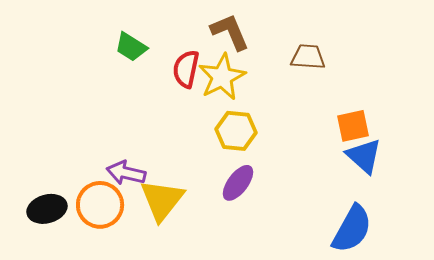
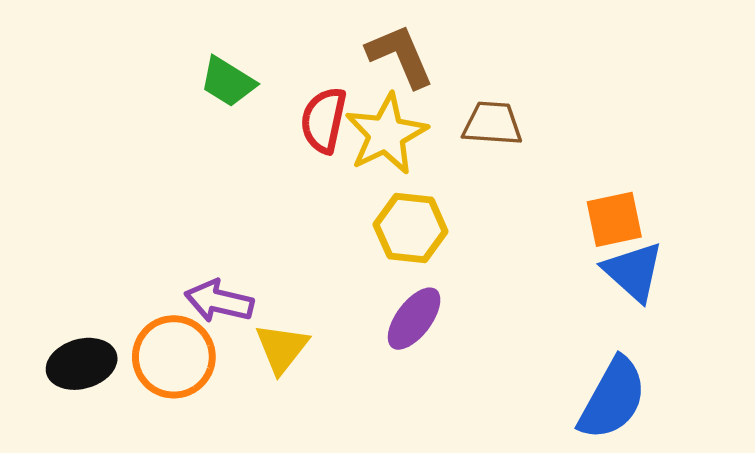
brown trapezoid: (308, 57) -> (492, 124), moved
yellow triangle: (162, 200) -> (282, 348), size x0.7

